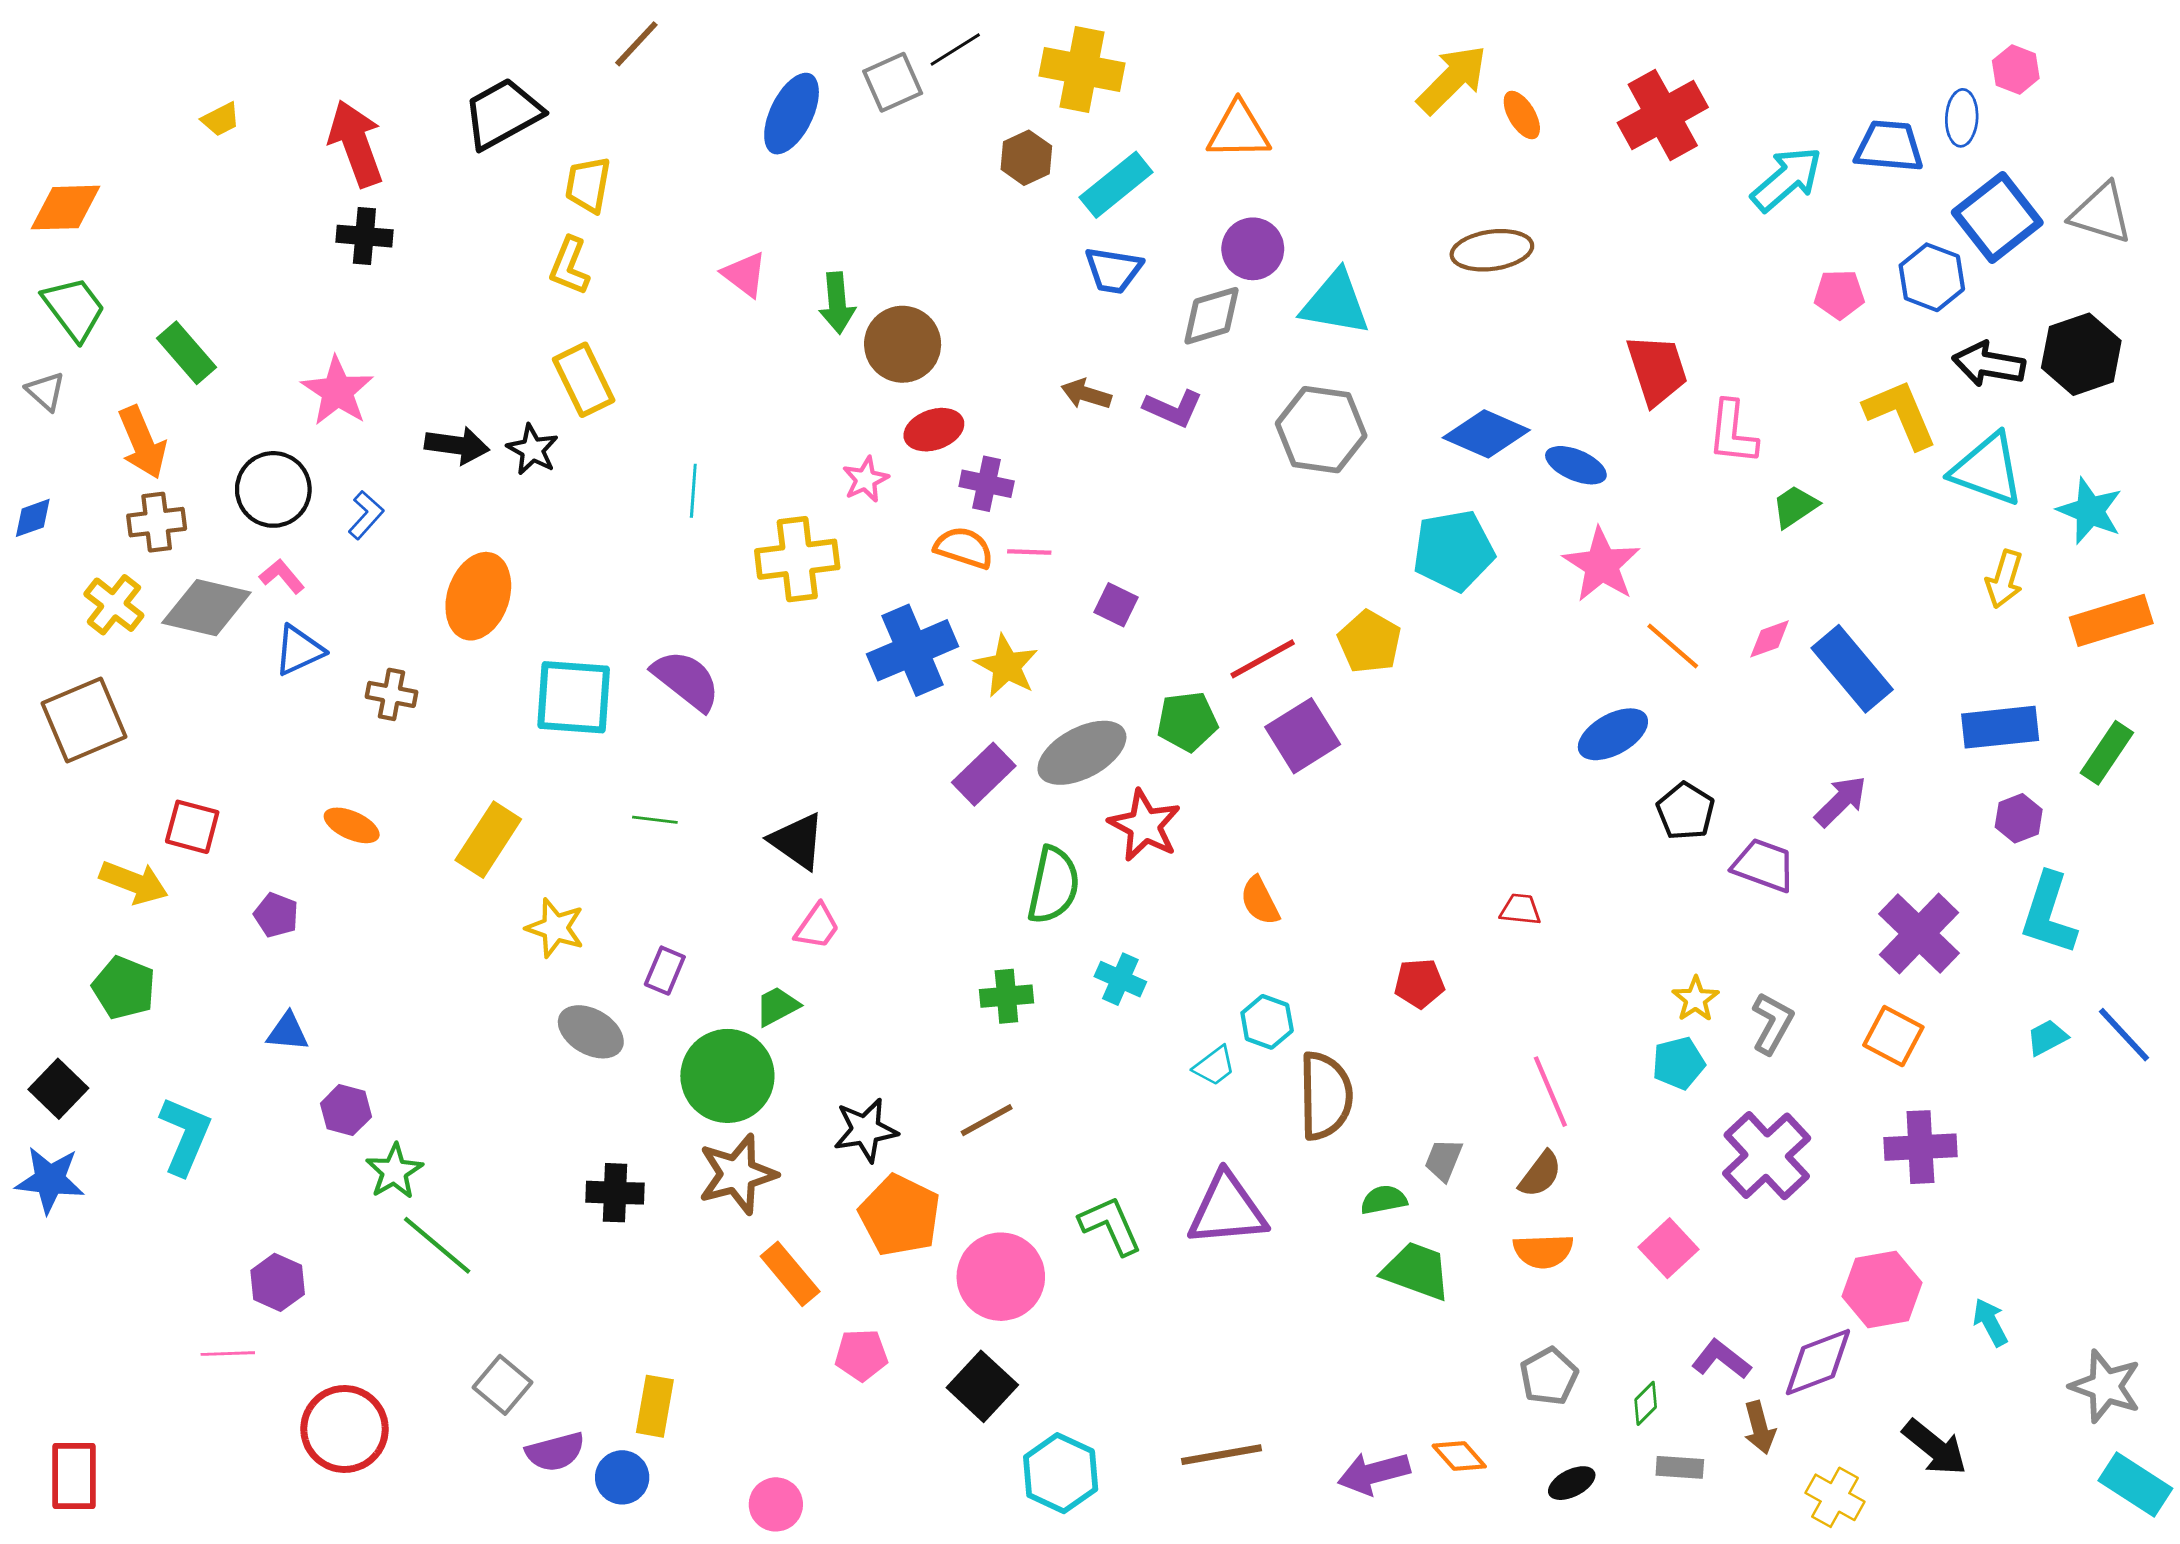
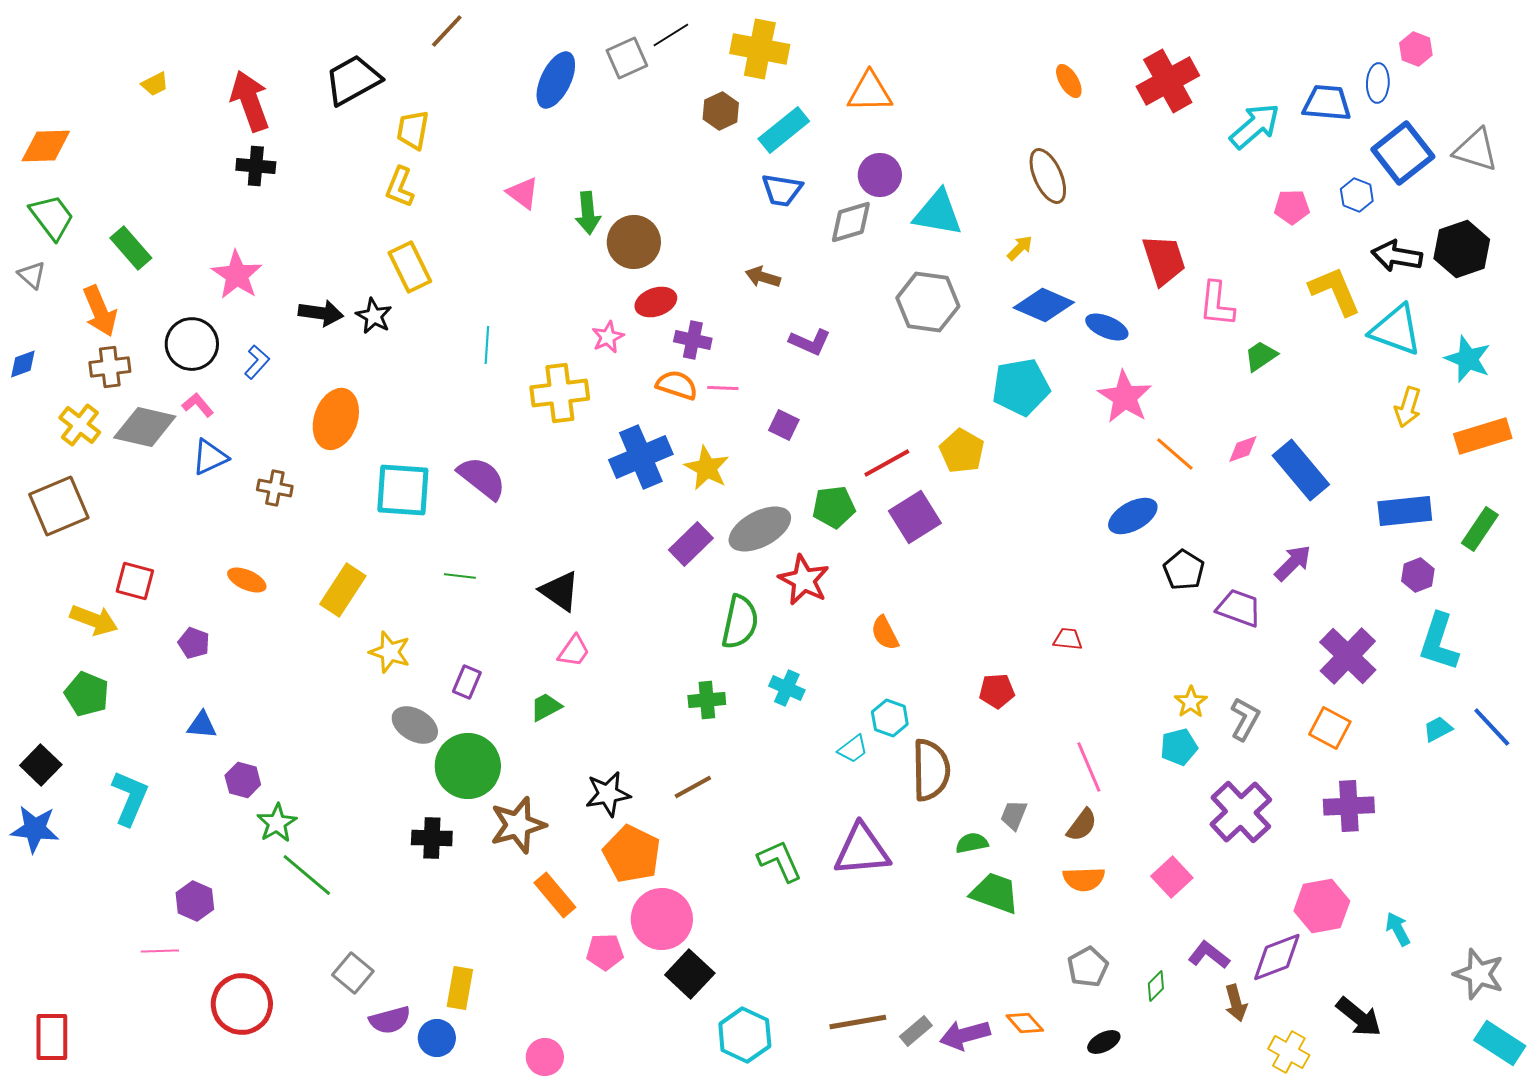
yellow arrow: (1452, 79) -> (1020, 248), moved, size x0.5
brown ellipse: (1492, 250) -> (1048, 176), turned 74
blue hexagon: (1932, 277) -> (1357, 195), size x0.7
purple L-shape: (1173, 408) -> (810, 342), moved
green circle: (727, 1076) -> (468, 766), moved
pink circle: (1001, 1277) -> (662, 919), moved
gray rectangle: (1680, 1467) -> (916, 1031), moved, turned -44

